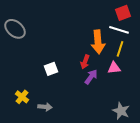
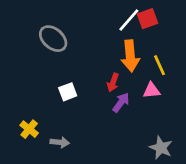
red square: (123, 13) -> (148, 19), moved
gray ellipse: (15, 29) -> (53, 39), moved
white line: (119, 30) -> (129, 20), moved, turned -66
yellow line: (120, 49) -> (160, 65), turned -42

